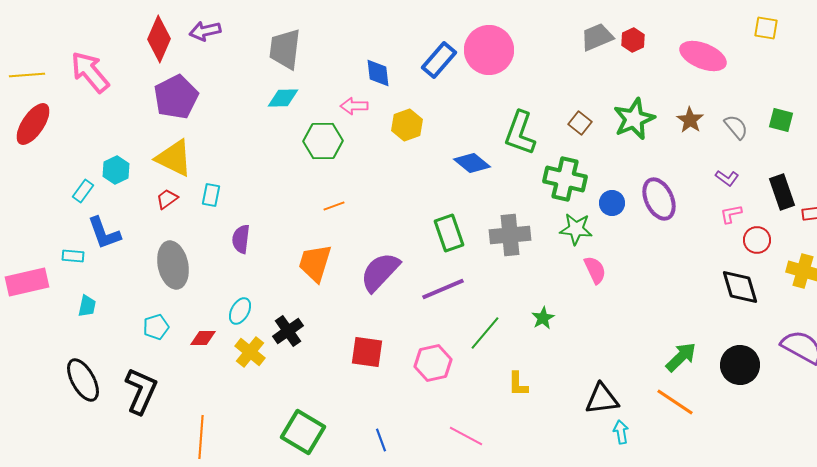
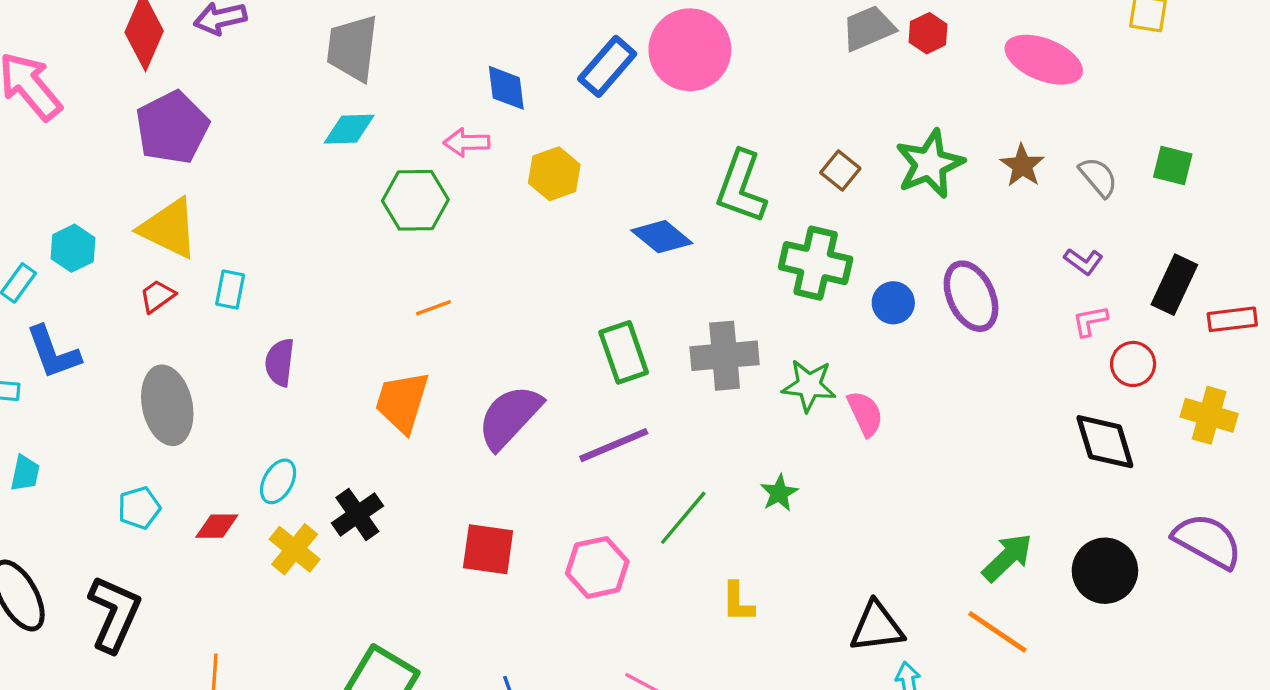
black rectangle: (782, 192) -> (1174, 285), turned 44
green star: (576, 229) -> (809, 385), moved

